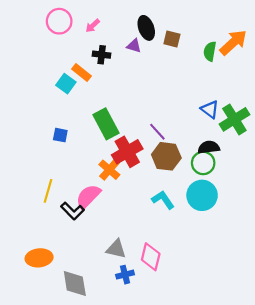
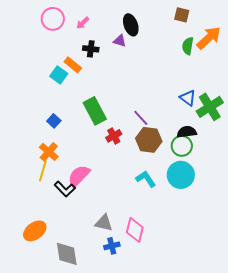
brown square: (172, 39) -> (182, 15), moved
blue square: (60, 135) -> (54, 121), turned 32
red cross: (127, 152) -> (114, 136), size x0.6
orange cross: (109, 170) -> (49, 152), moved
orange ellipse: (39, 258) -> (35, 231), turned -30

